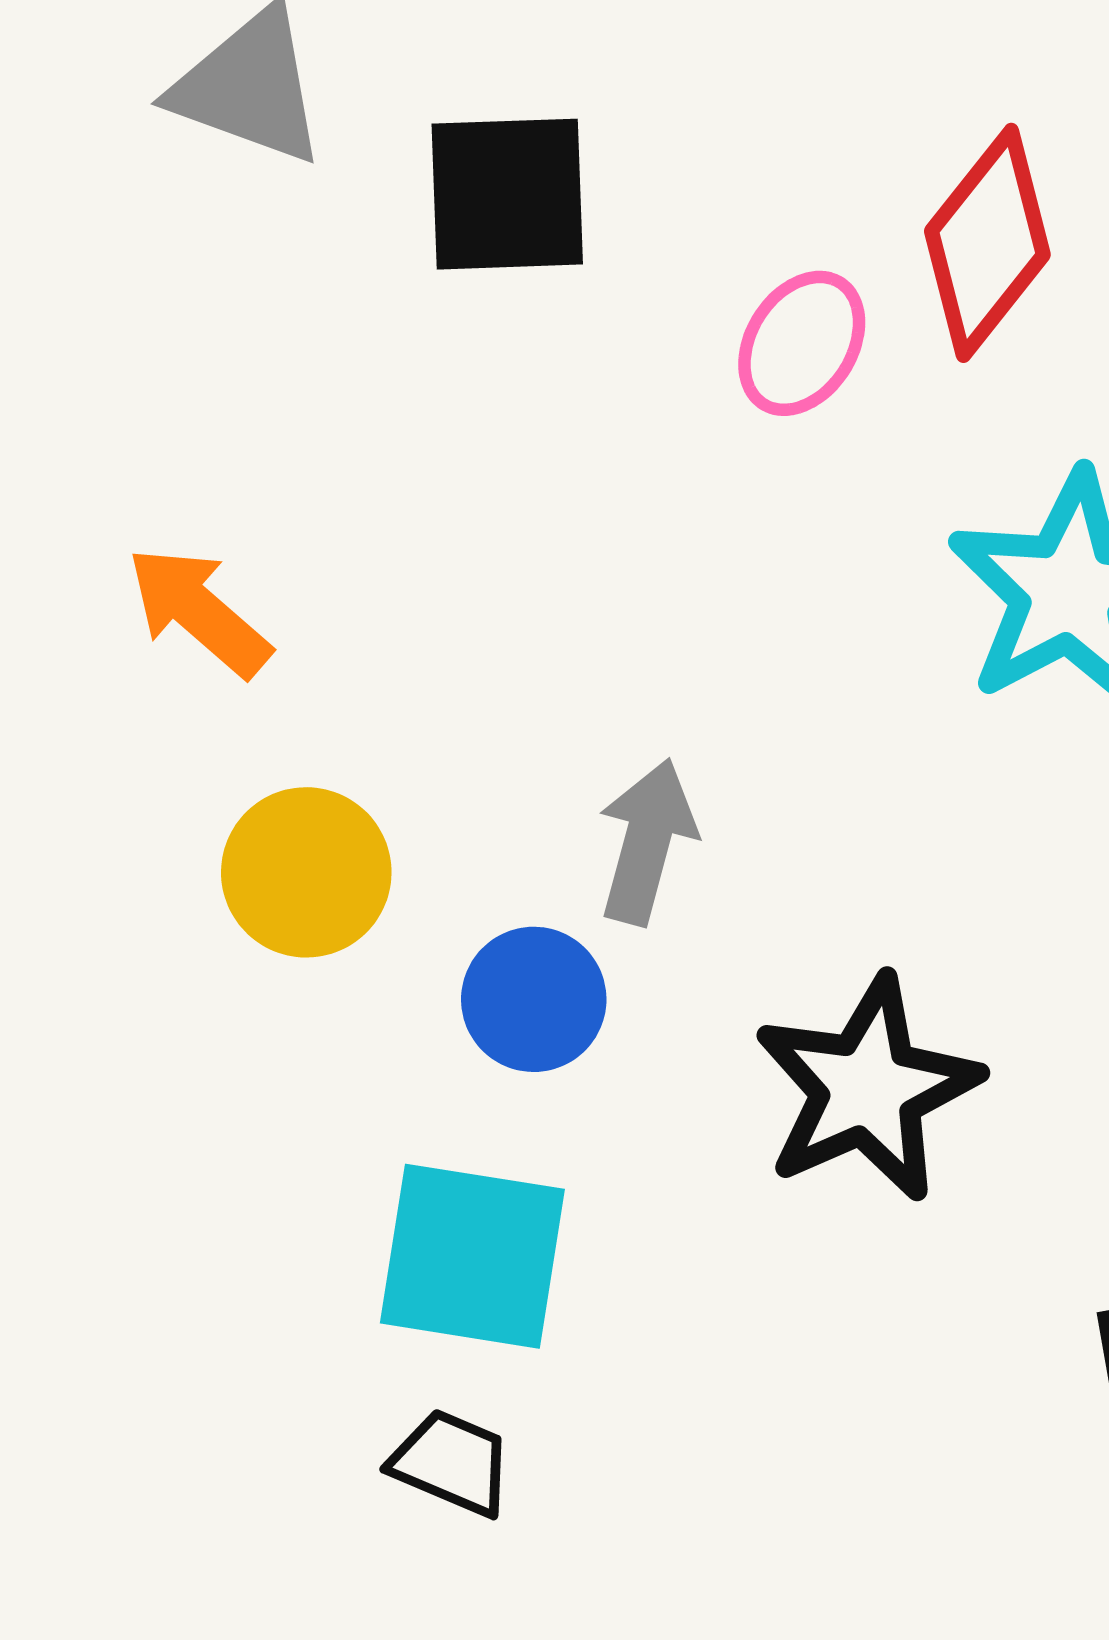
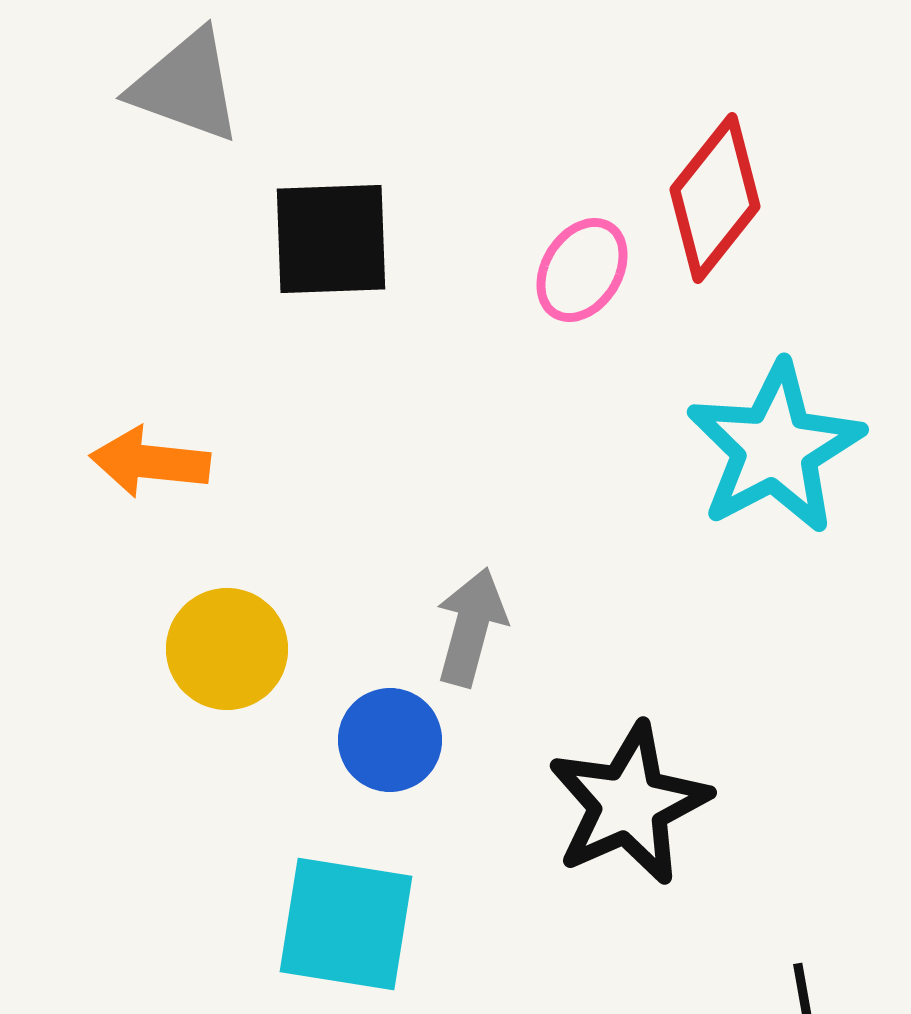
black square: (507, 194) -> (331, 239), moved
orange arrow: (199, 611) -> (150, 462), turned -35

